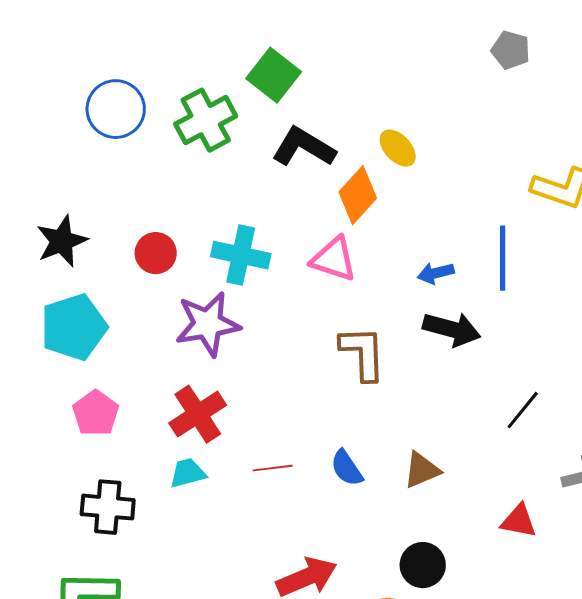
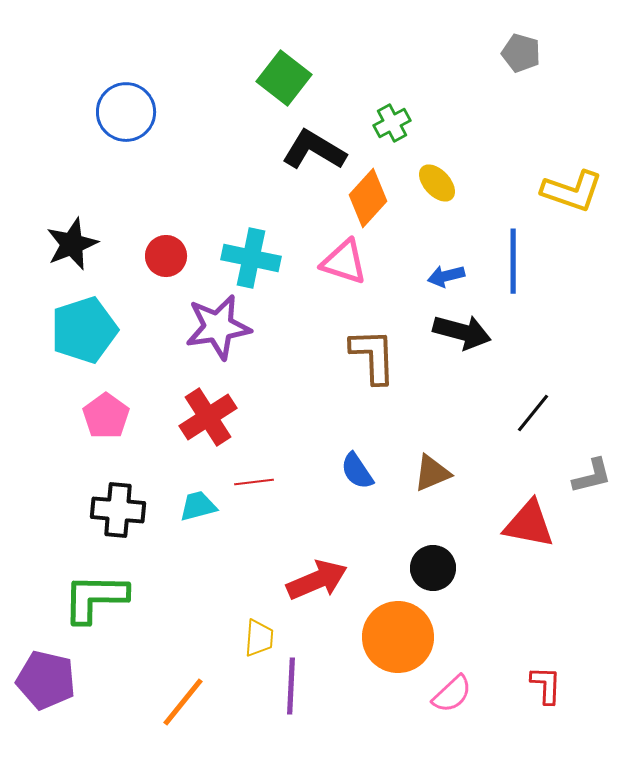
green cross: (206, 120) -> (392, 123), moved, size x0.6
yellow ellipse: (398, 148) -> (437, 183), moved
red line: (273, 468) -> (254, 482), moved
cyan trapezoid: (188, 473) -> (198, 506), moved
red triangle: (519, 521) -> (529, 524), size x1.4

